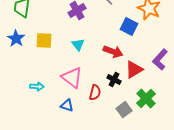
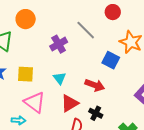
red triangle: (134, 70) -> (70, 103), moved
pink triangle: (72, 78) -> (35, 102), moved

